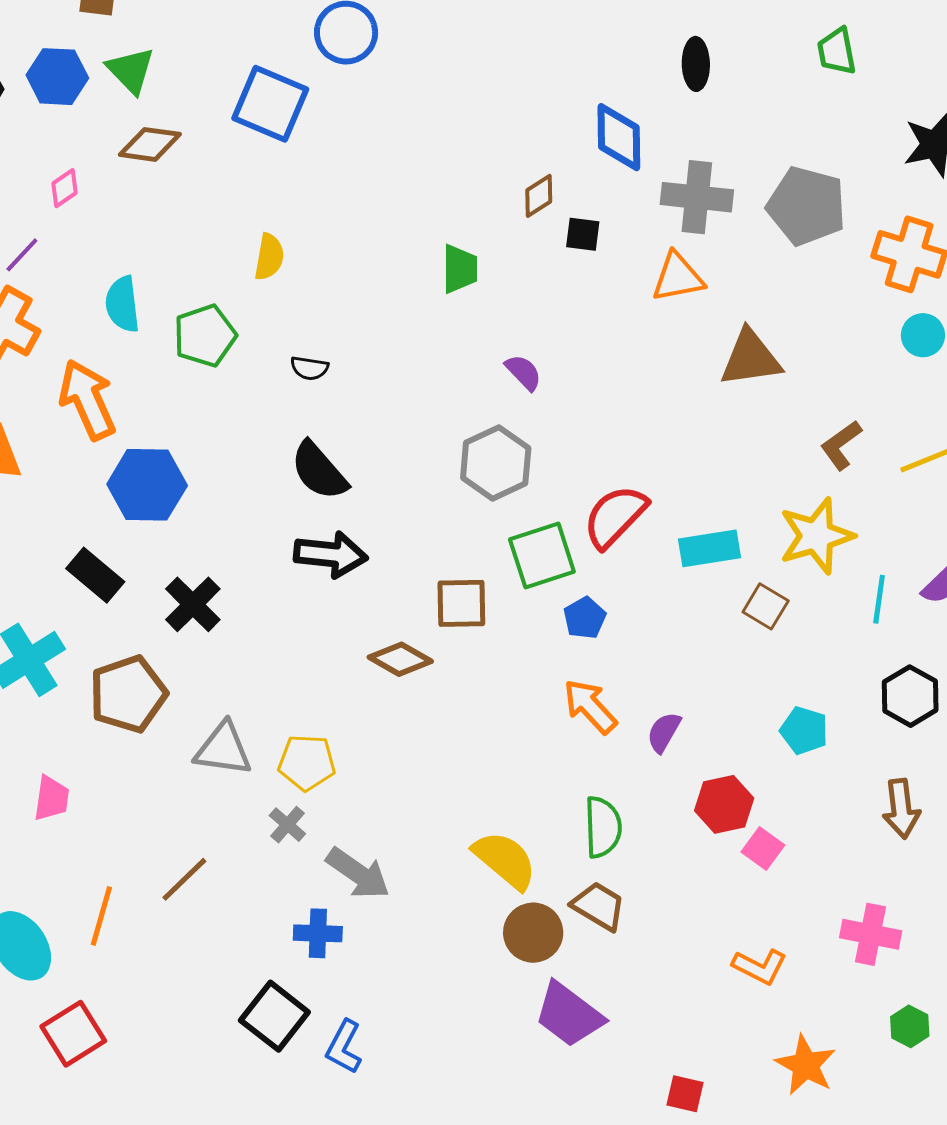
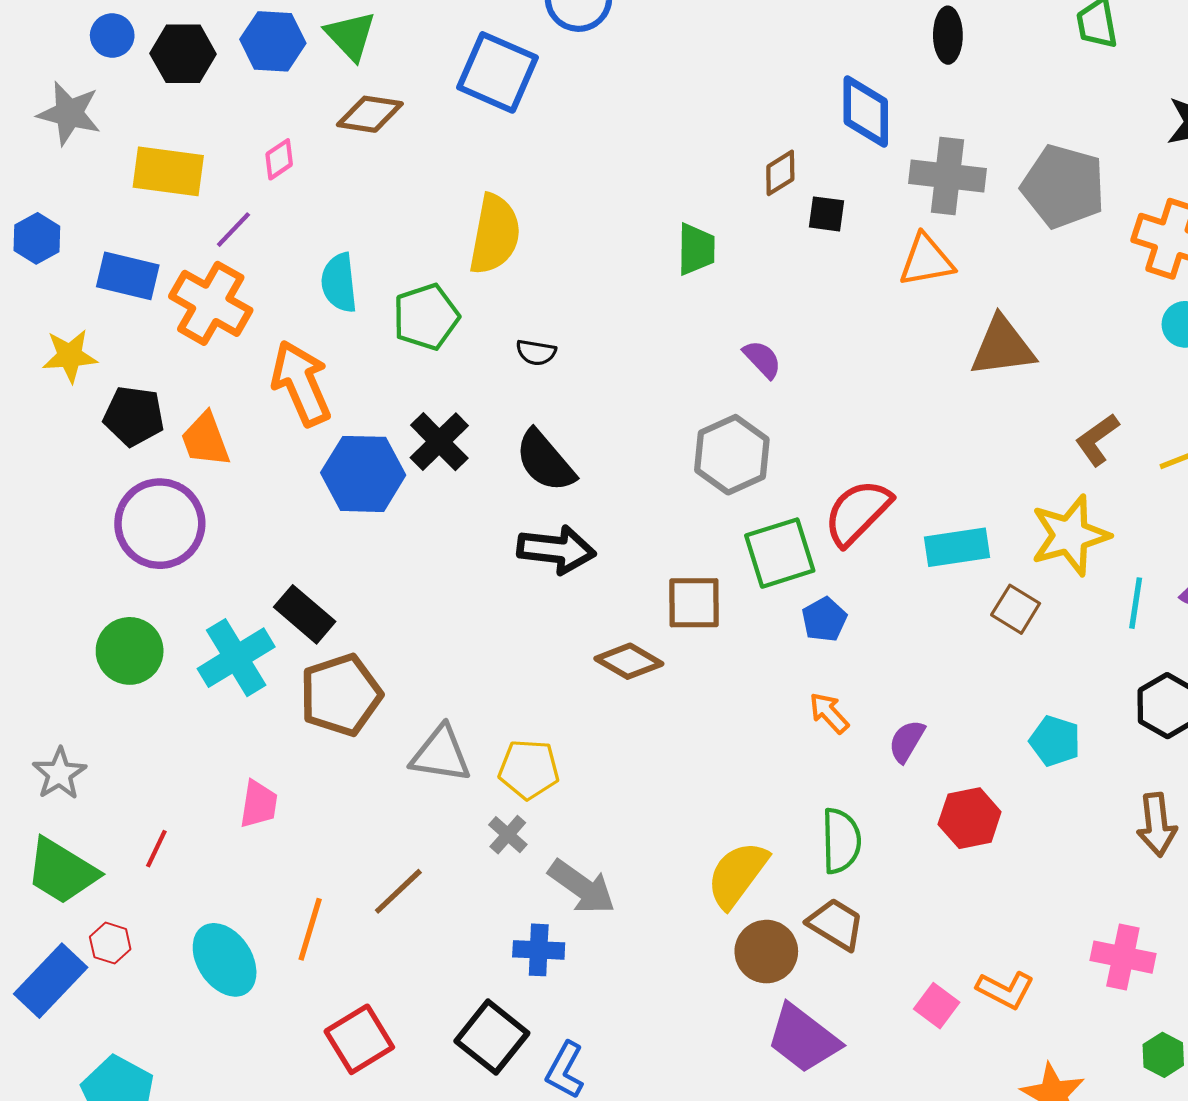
yellow semicircle: (269, 257) -> (495, 234), size x1.6
black rectangle: (95, 575) -> (305, 614), moved
black cross: (193, 604) -> (439, 442), moved
orange arrow: (590, 706) -> (829, 713), size x0.7
pink square: (763, 849) -> (937, 1006), moved
yellow semicircle: (505, 860) -> (737, 875), turned -94
red square: (73, 1034) -> (359, 1039), moved

